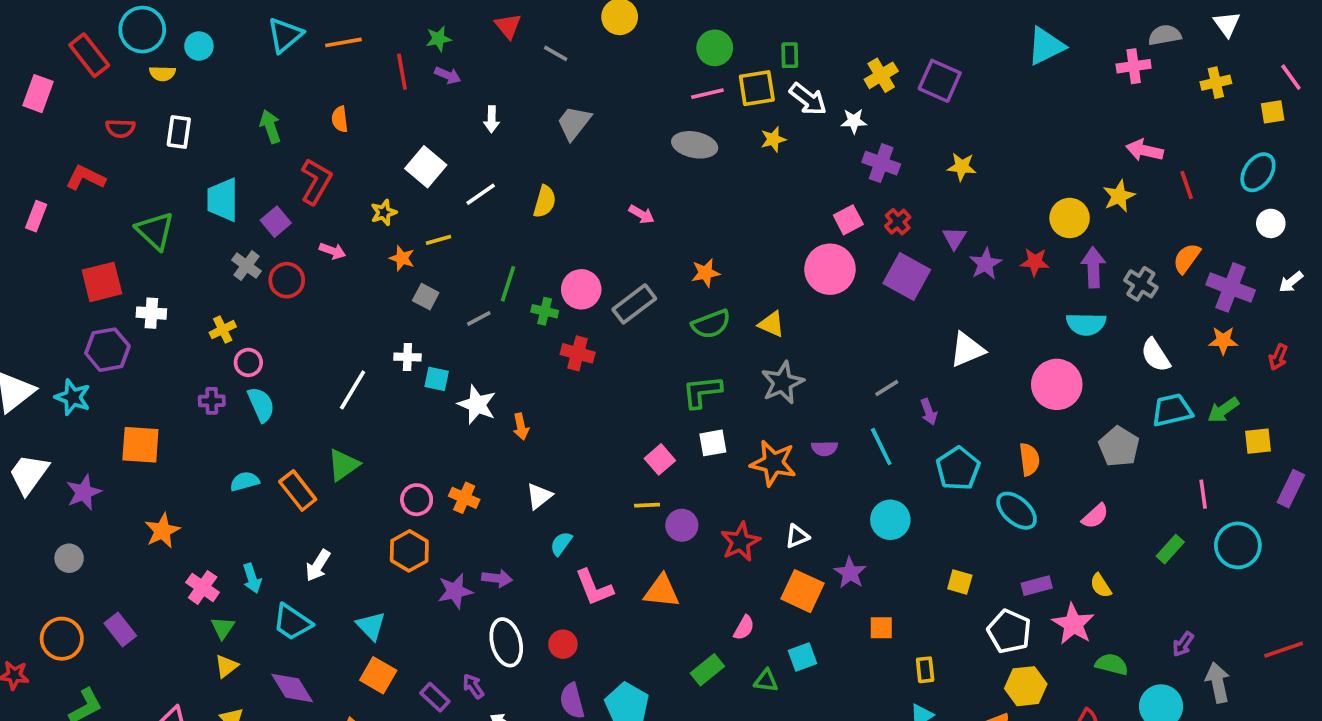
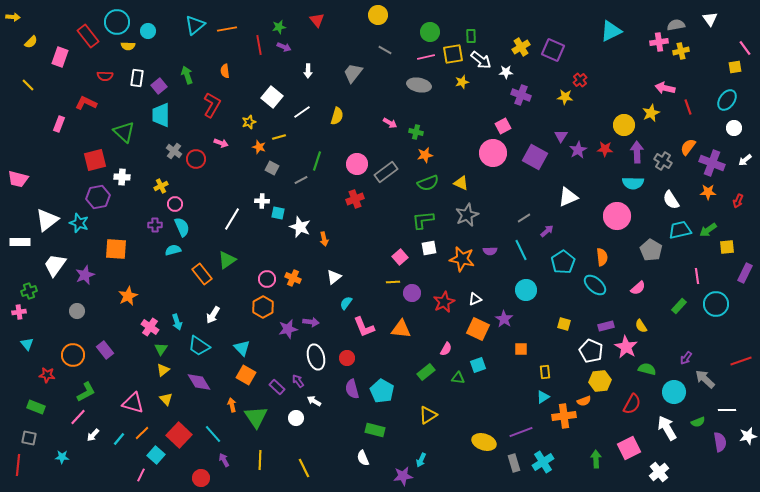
gray line: (556, 53) -> (385, 50), moved
yellow cross: (1216, 83) -> (681, 51), moved
purple square: (276, 222) -> (159, 86), moved
red cross: (898, 222) -> (580, 80), moved
green cross: (545, 311) -> (416, 132), moved
red cross: (578, 353) -> (355, 199), turned -36
purple arrow: (929, 412) -> (547, 231), turned -112
cyan semicircle: (245, 481) -> (173, 250), moved
gray arrow: (1218, 683) -> (705, 379), turned -35

